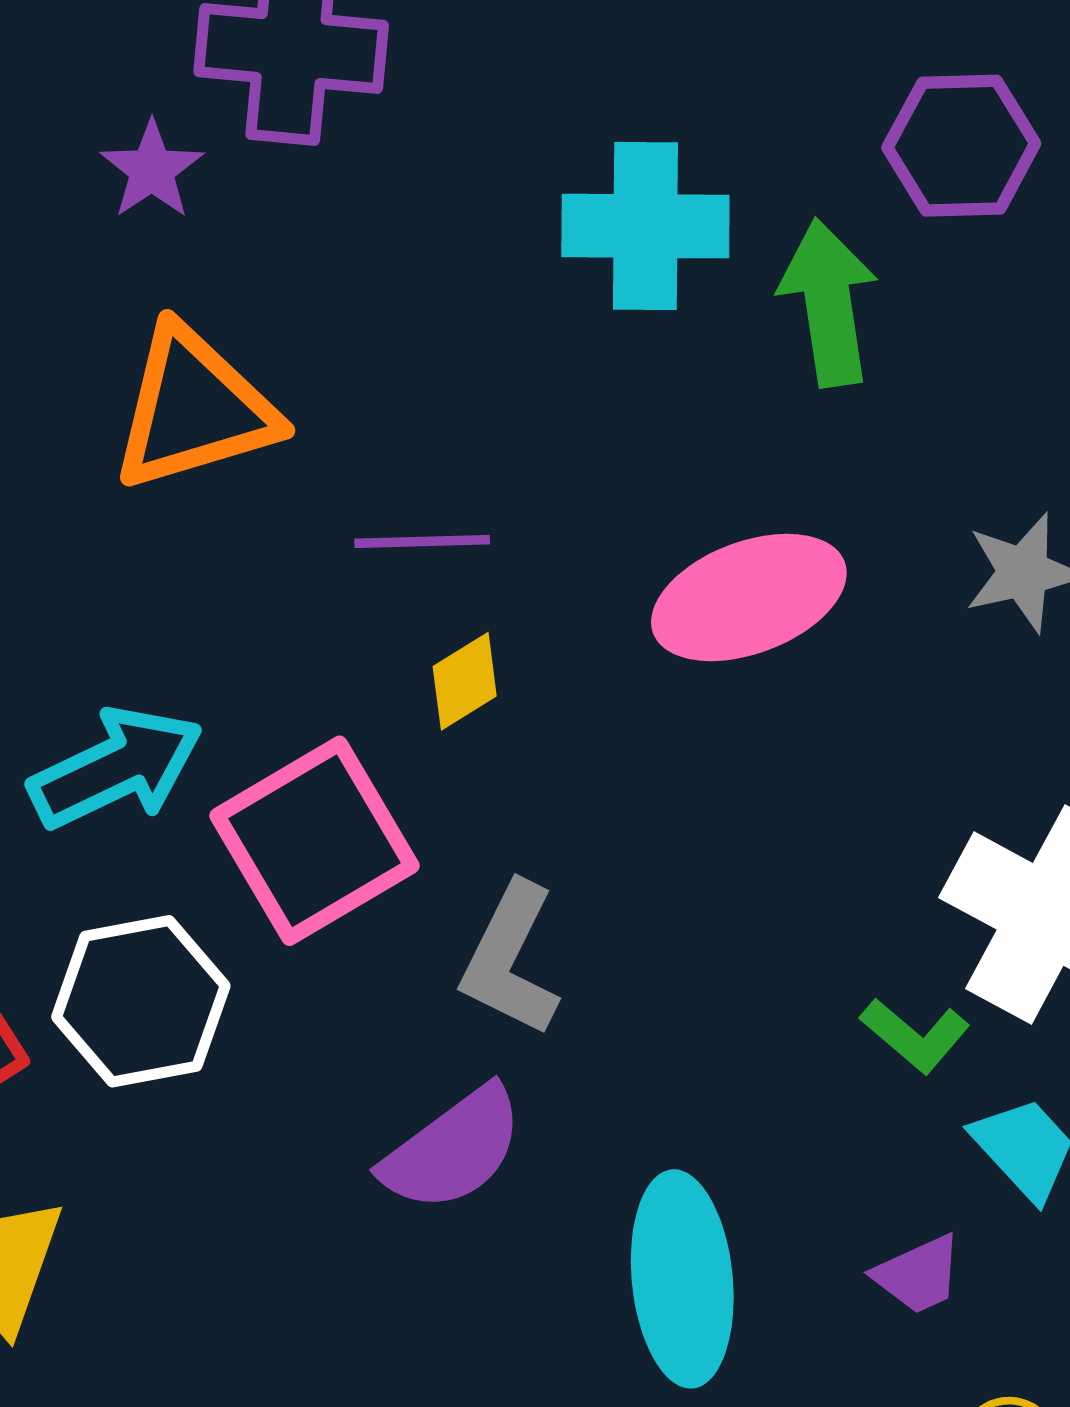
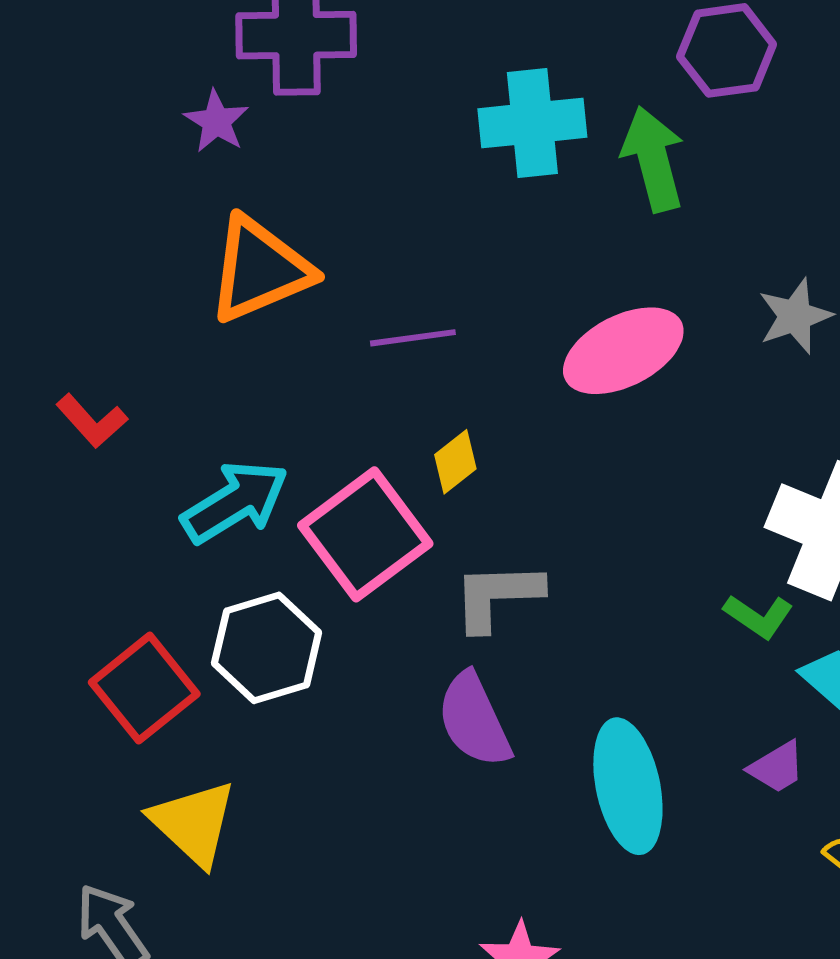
yellow diamond: (465, 681) -> (455, 462), moved
gray L-shape: (510, 959) -> (497, 596), turned 68
purple semicircle: (453, 1149) -> (474, 720), turned 108

